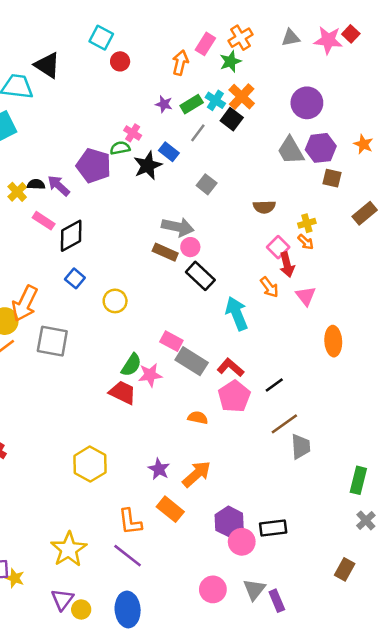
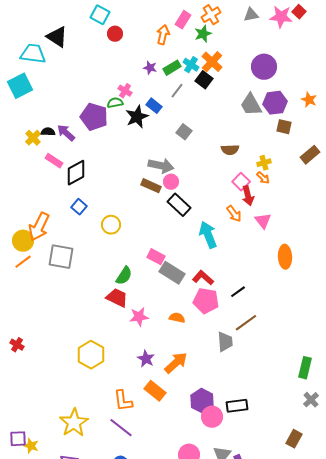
pink star: (150, 375) -> (139, 317), moved
pink pentagon: (234, 396) -> (206, 301), turned -30
gray trapezoid: (301, 446) -> (225, 342), moved

